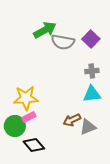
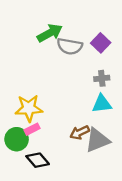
gray triangle: (88, 127) -> (97, 140), size x1.4

